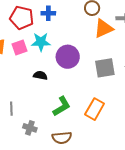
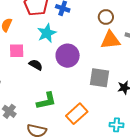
cyan star: (41, 42) -> (47, 33), turned 30
pink square: (20, 47) -> (17, 51), moved

